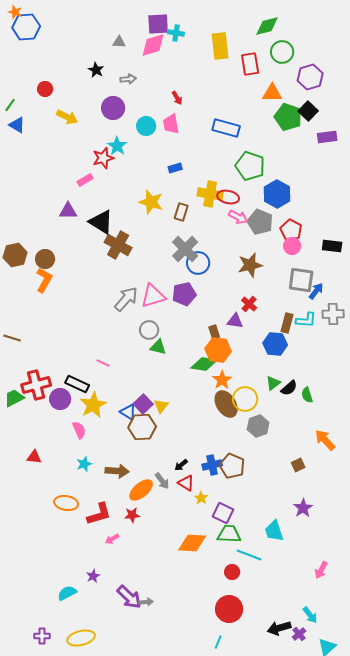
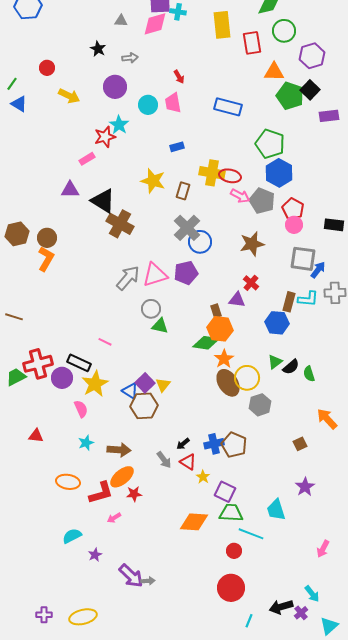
green pentagon: (250, 166) -> (270, 144), moved
orange ellipse: (141, 490) -> (122, 477), moved
cyan semicircle: (67, 593) -> (72, 536), moved
cyan line: (218, 642) -> (249, 621), moved

